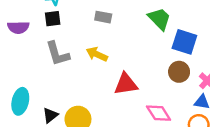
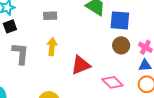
gray L-shape: (58, 54) -> (20, 54), turned -145
yellow arrow: (97, 54) -> (52, 47), turned 84

